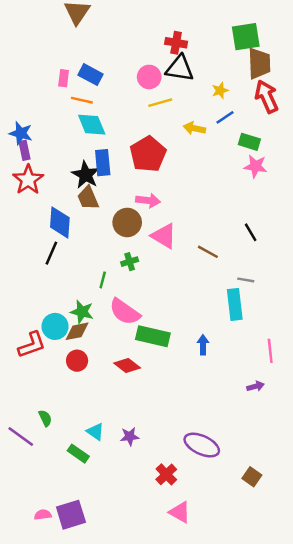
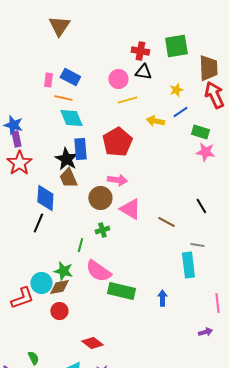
green square: (246, 37) -> (176, 46), moved
black triangle: (180, 68) -> (143, 72), size x0.7
red diamond: (127, 366) -> (92, 343), moved

